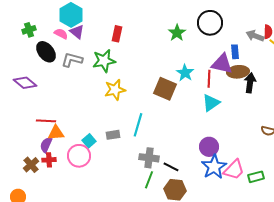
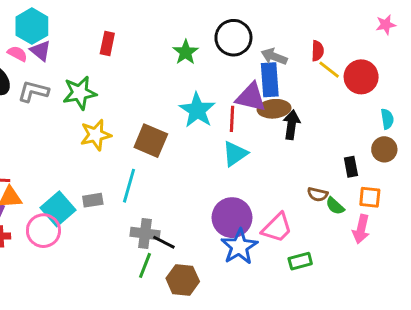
red rectangle: (117, 34) -> (107, 44), moved
gray arrow: (255, 36) -> (274, 57), moved
blue rectangle: (235, 52) -> (270, 80), size x1.6
cyan star: (185, 73) -> (197, 110), size x1.4
brown square: (165, 89) -> (151, 141), moved
cyan square: (89, 141) -> (58, 209), size x1.6
purple circle: (209, 147) -> (232, 218), size x1.4
black line: (171, 167) -> (164, 242), moved
pink trapezoid: (234, 170) -> (277, 228), moved

